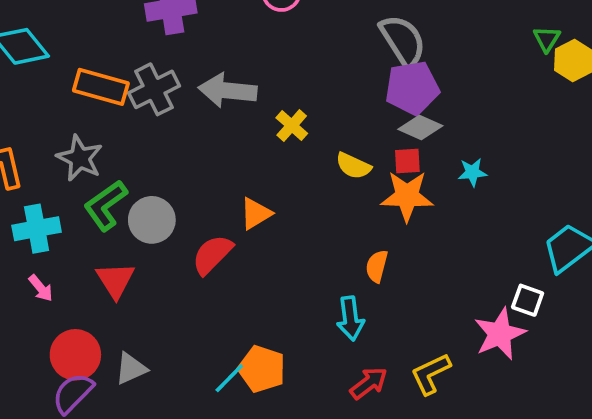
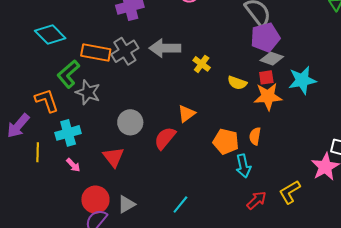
cyan star: (472, 172) -> (302, 80), size x1.8
green L-shape: (106, 205) -> (68, 74), moved
orange pentagon: (262, 369) -> (226, 142), moved

